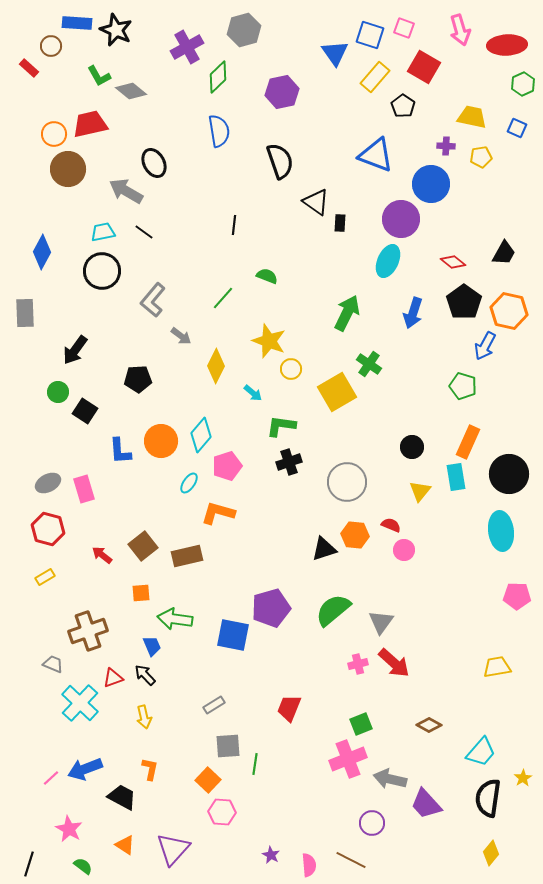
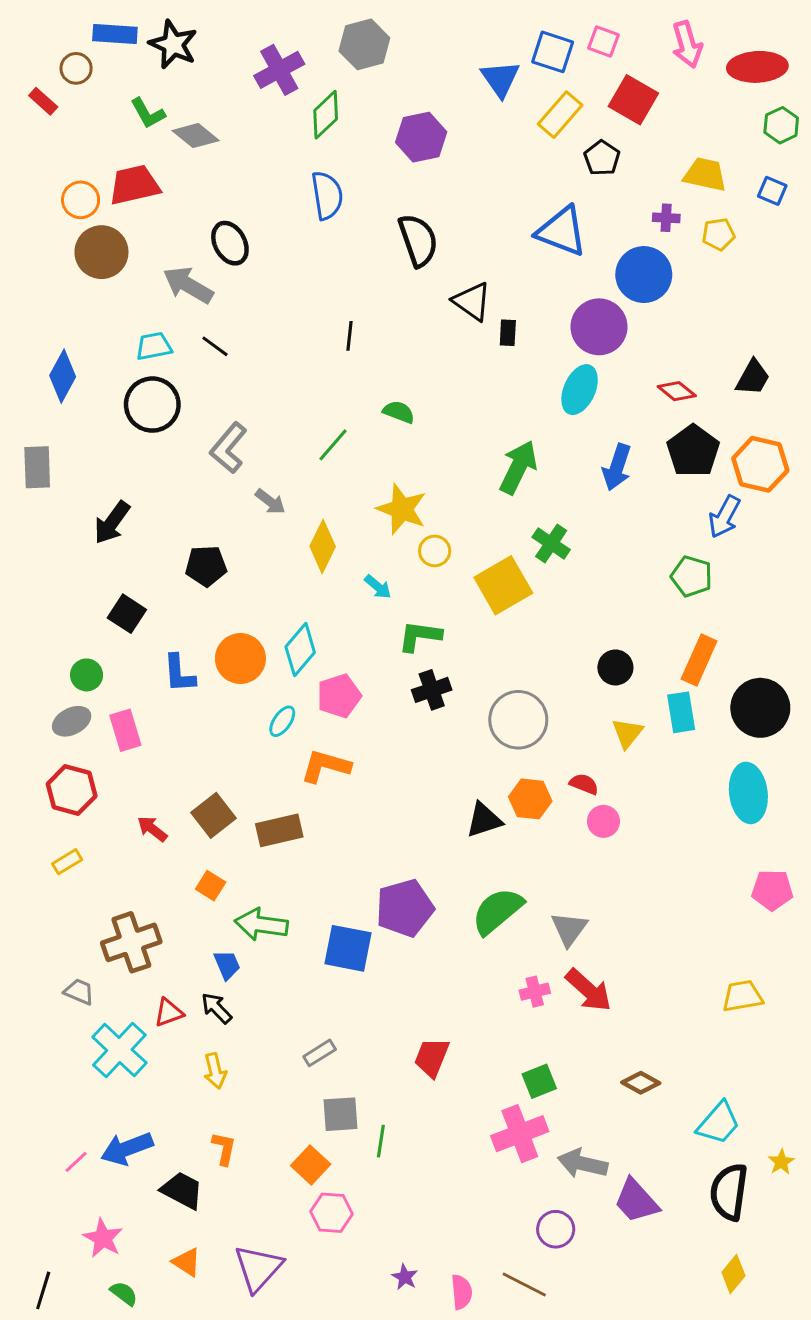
green circle: (58, 392) -> (87, 675), moved
orange square: (141, 593) -> (211, 886), turned 36

